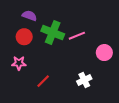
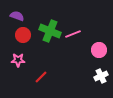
purple semicircle: (29, 16) -> (17, 16), moved
white cross: (84, 80) -> (101, 76), moved

